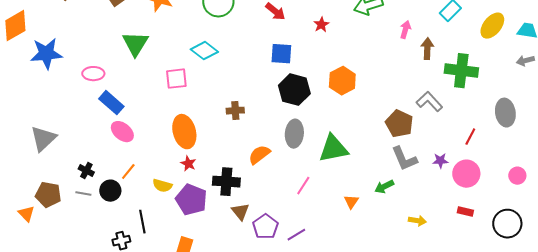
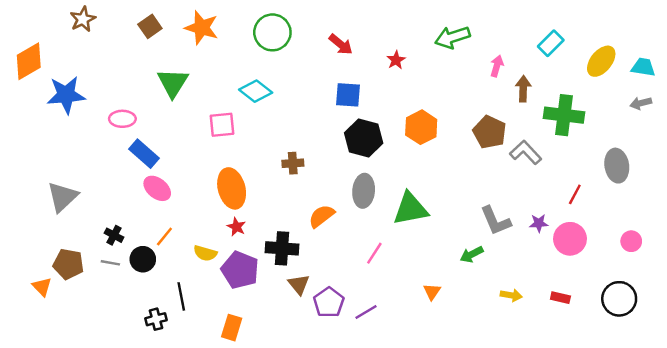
brown pentagon: (399, 124) -> (490, 132), moved
orange triangle: (351, 202) -> (432, 292), moved
red rectangle: (465, 212) -> (560, 298), moved

